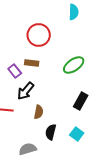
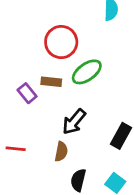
green ellipse: (74, 65) -> (87, 72), moved
black arrow: (26, 91) -> (74, 122), moved

